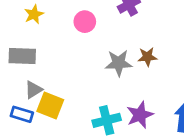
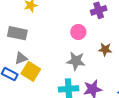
pink circle: (85, 22) -> (78, 32), moved
gray star: (119, 63) -> (76, 61), moved

